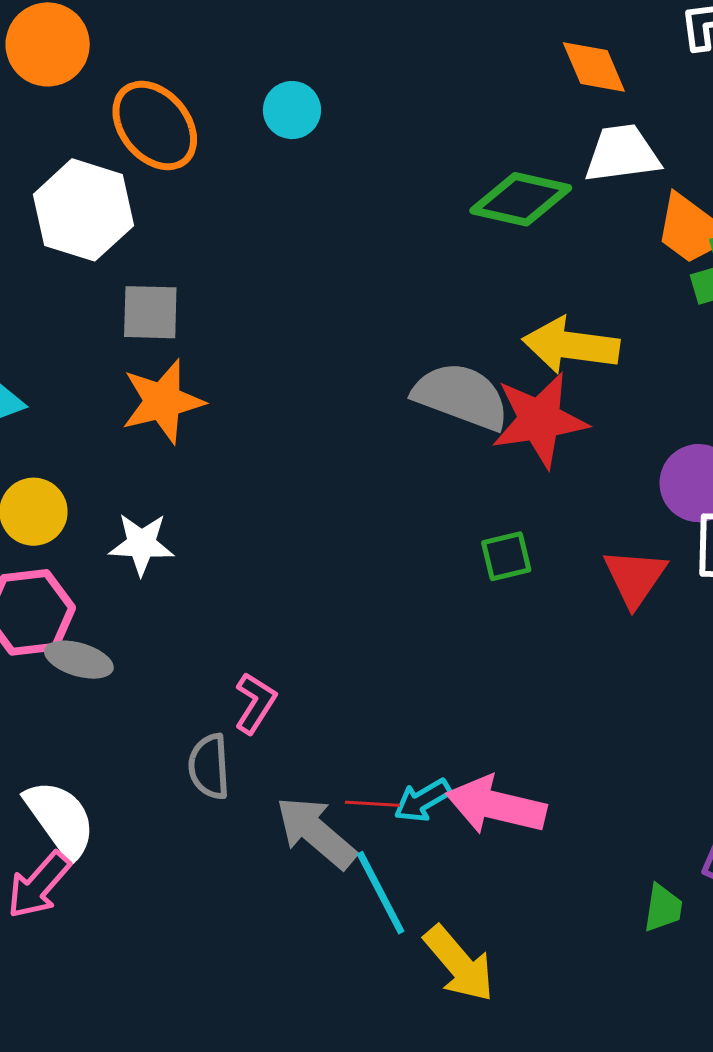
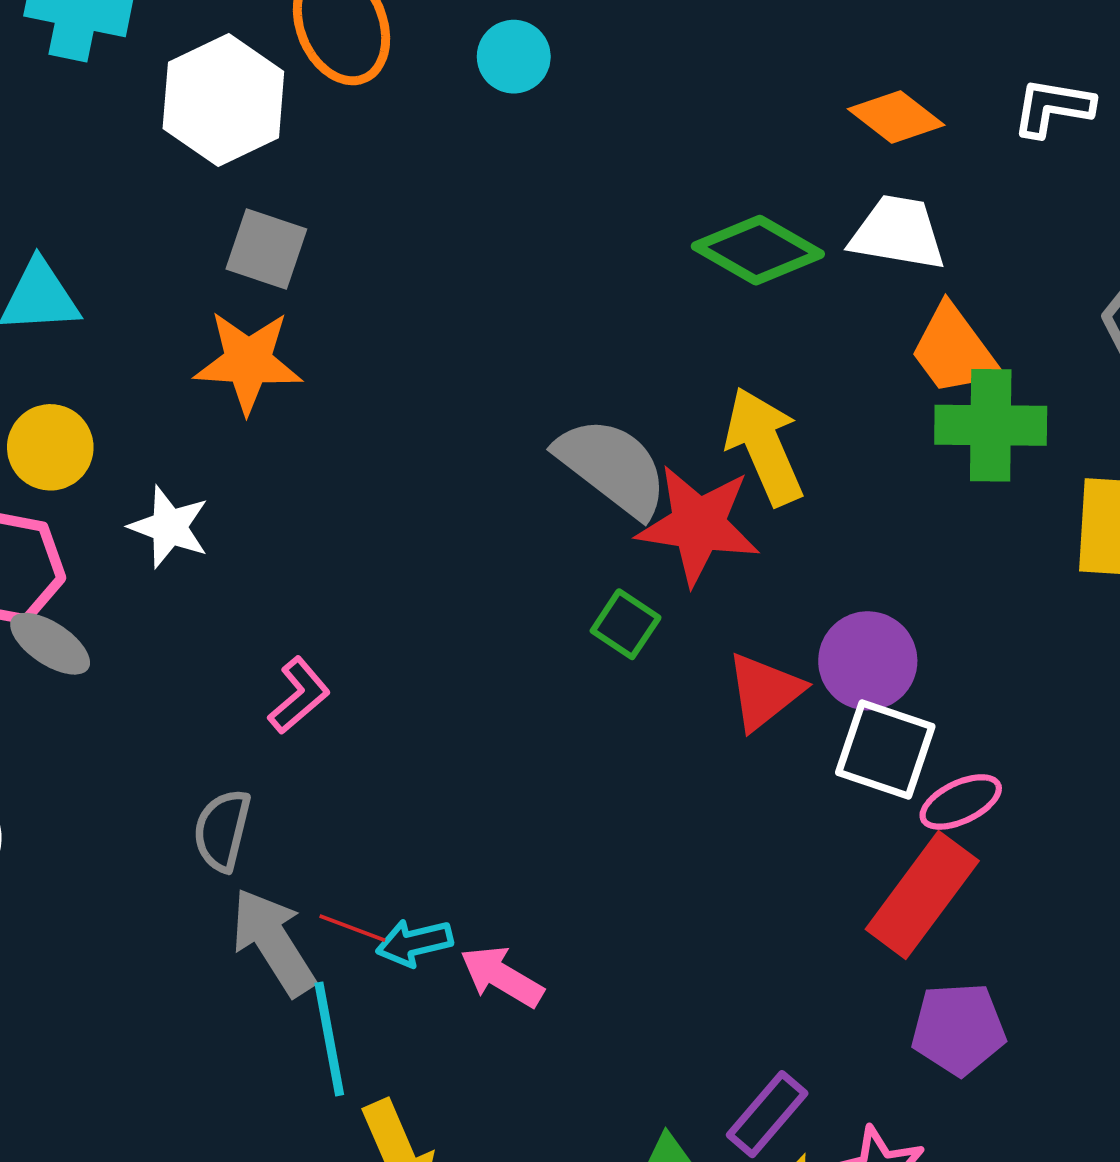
orange diamond: (594, 67) -> (896, 117), turned -46
yellow arrow: (571, 345) -> (764, 446), turned 42
green square: (506, 556) -> (626, 624), moved, turned 30
red triangle: (635, 578) -> (764, 691), moved
pink L-shape: (255, 703) -> (299, 695), moved
gray semicircle: (209, 767) -> (222, 830), moved
pink arrow: (496, 806) -> (502, 976), size x0.7

